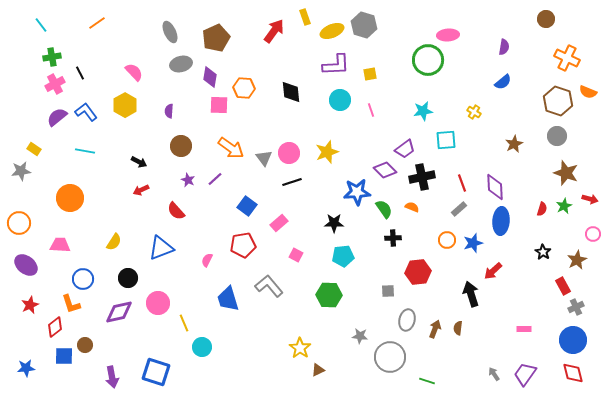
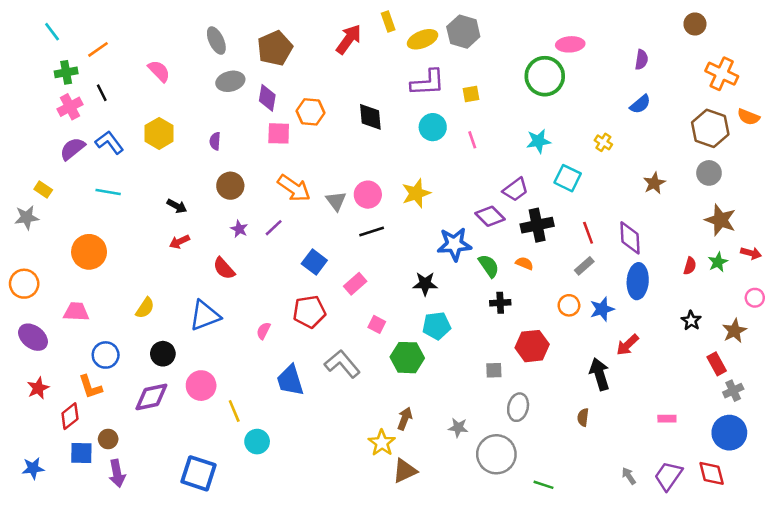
orange line: (97, 23) -> (98, 49), moved
pink semicircle: (134, 72) -> (159, 71), moved
cyan square: (446, 140) -> (568, 178), turned 30
green hexagon: (329, 295) -> (407, 358), moved
brown arrow: (435, 329) -> (405, 419), moved
brown triangle: (318, 370) -> (405, 471), size x1.5
red diamond: (573, 373) -> (712, 473), moved
purple arrow: (112, 377) -> (117, 473), moved

